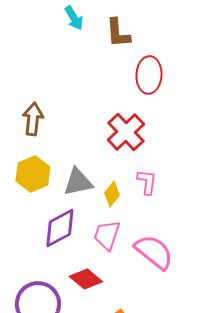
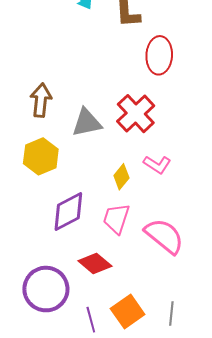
gray triangle: (78, 182) -> (87, 123), moved
pink L-shape: (147, 182) -> (157, 165), turned 116

